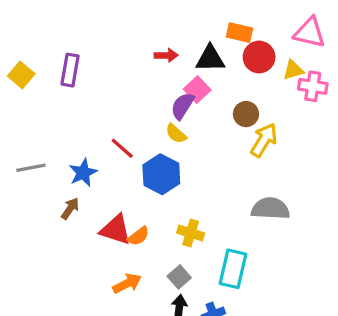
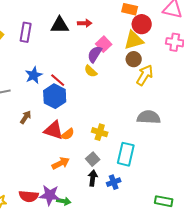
black triangle: (210, 59) -> (60, 25), moved
yellow triangle: (293, 70) -> (134, 40), moved, size x1.5
blue star: (83, 173) -> (34, 75), moved
blue hexagon: (161, 174) -> (55, 96), moved

